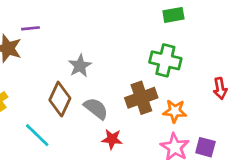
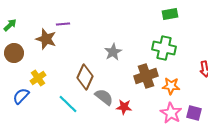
gray star: (80, 66) -> (113, 52), moved
gray semicircle: (96, 108) -> (104, 97), moved

